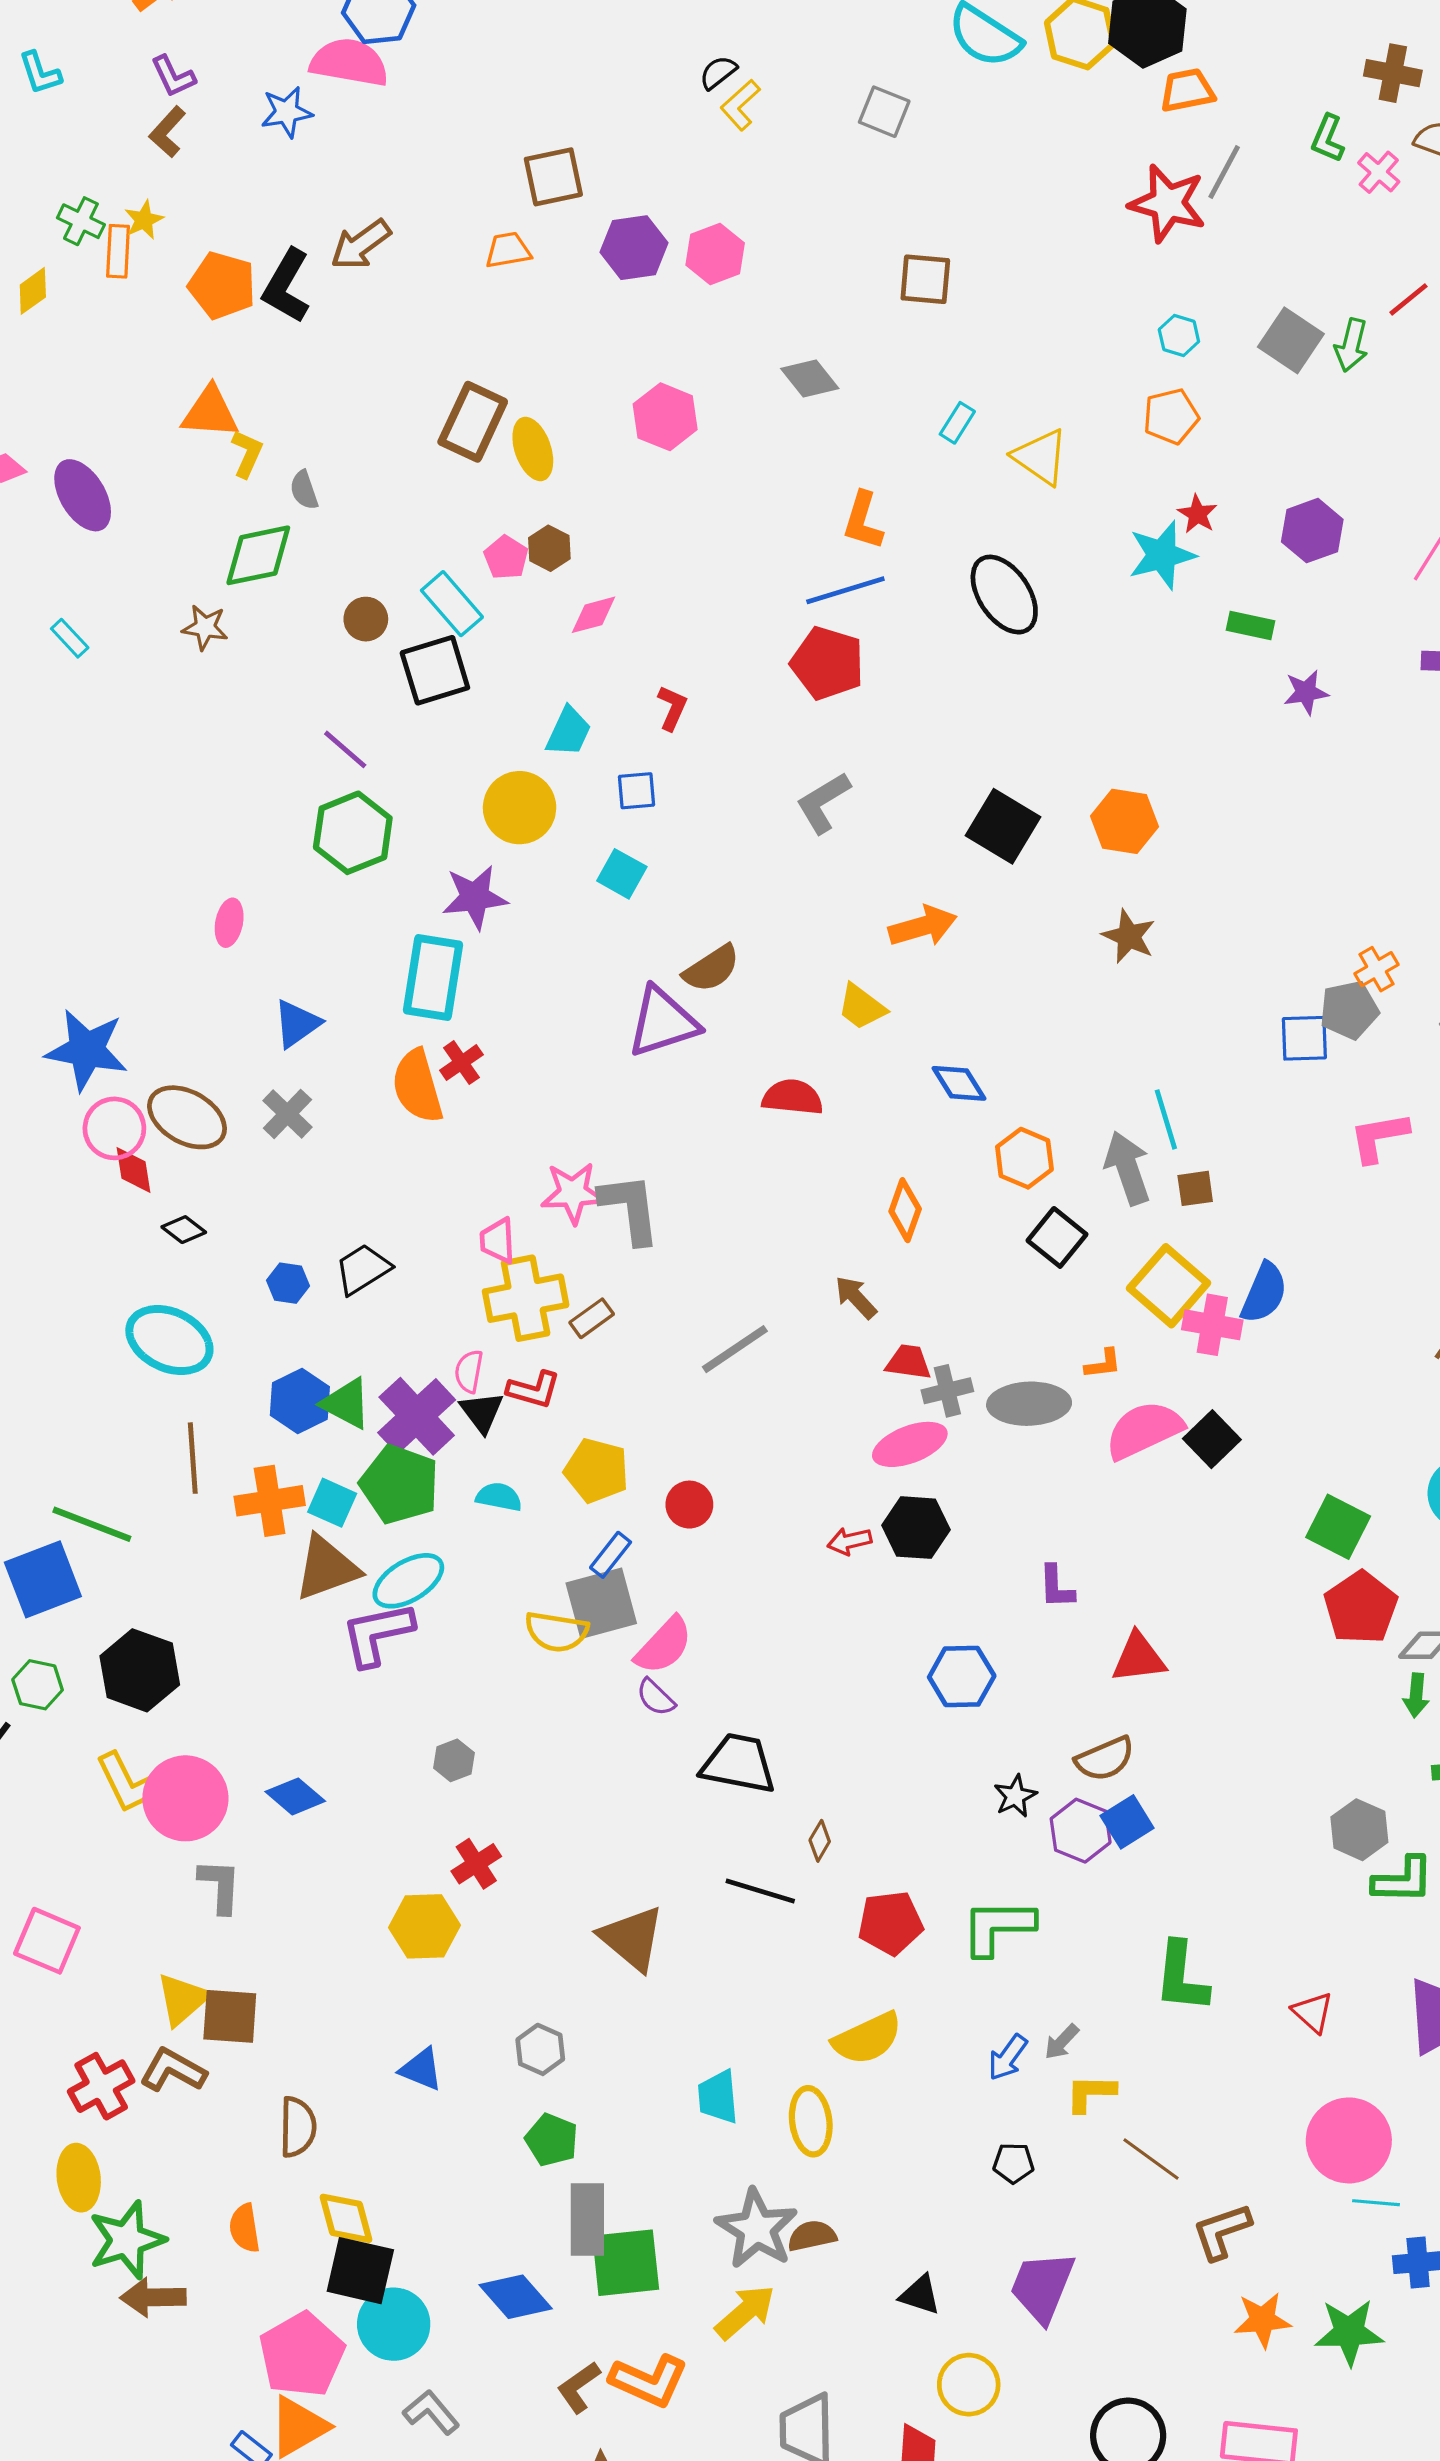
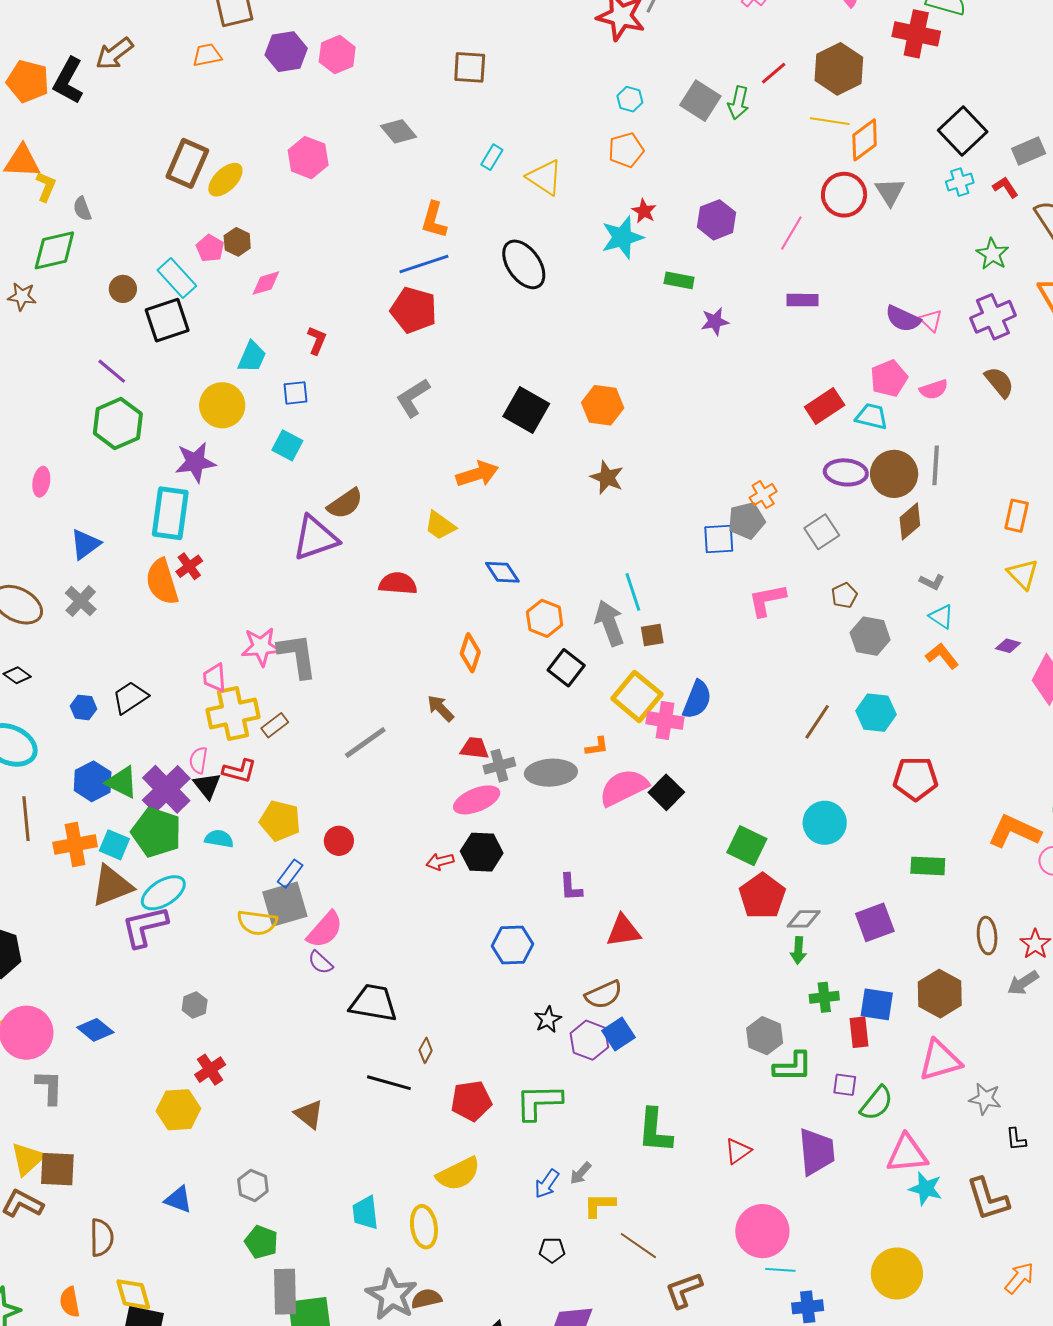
yellow ellipse: (533, 449) -> (225, 180), turned 66
brown triangle: (632, 1938) -> (309, 1114), size x0.7
red triangle: (1313, 2012) -> (738, 1151), turned 44

